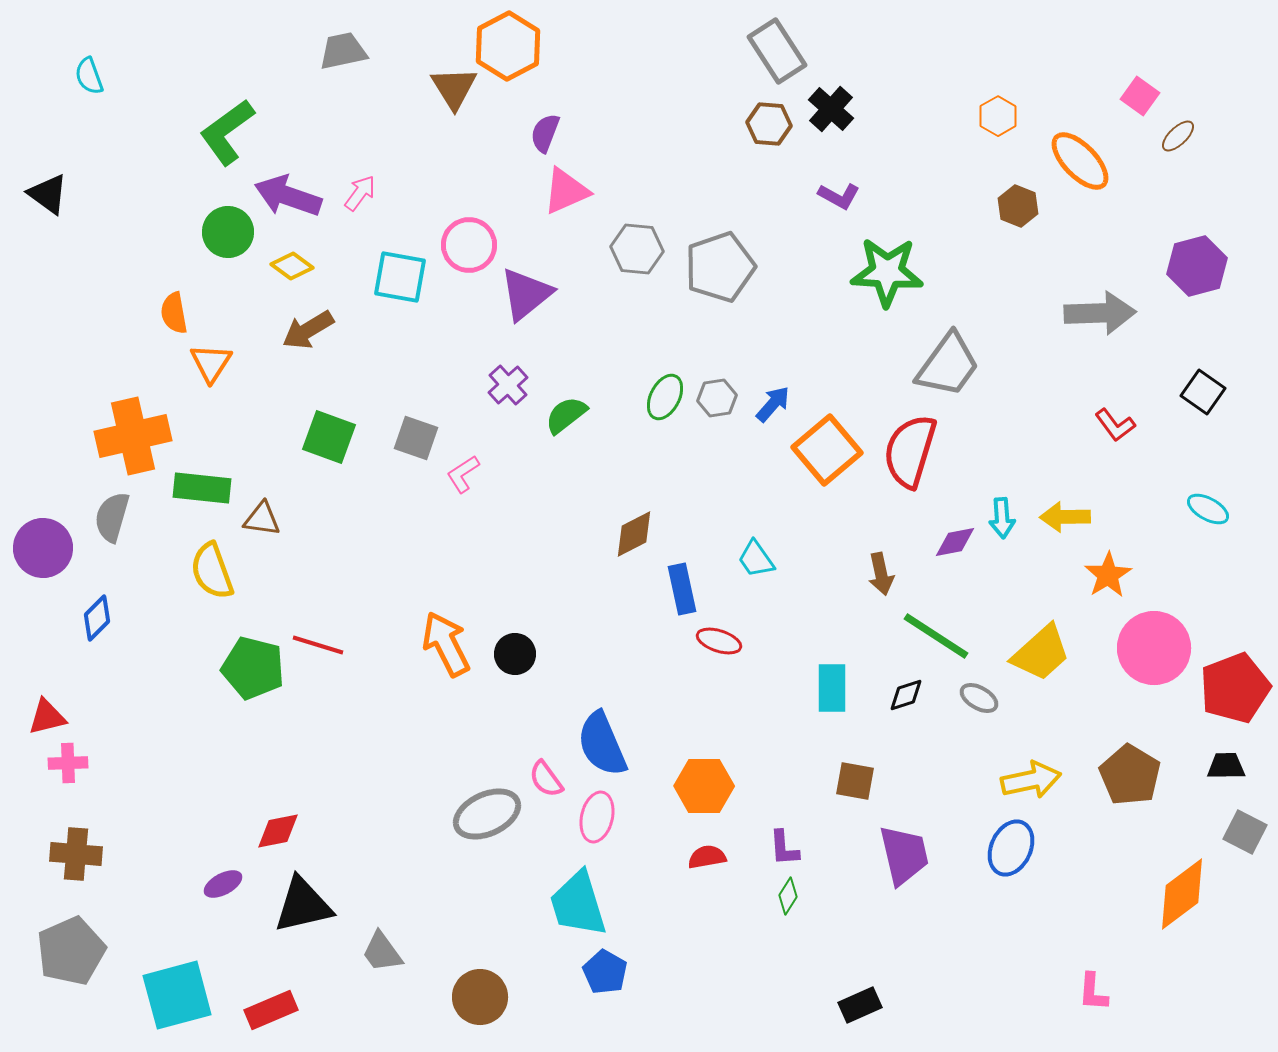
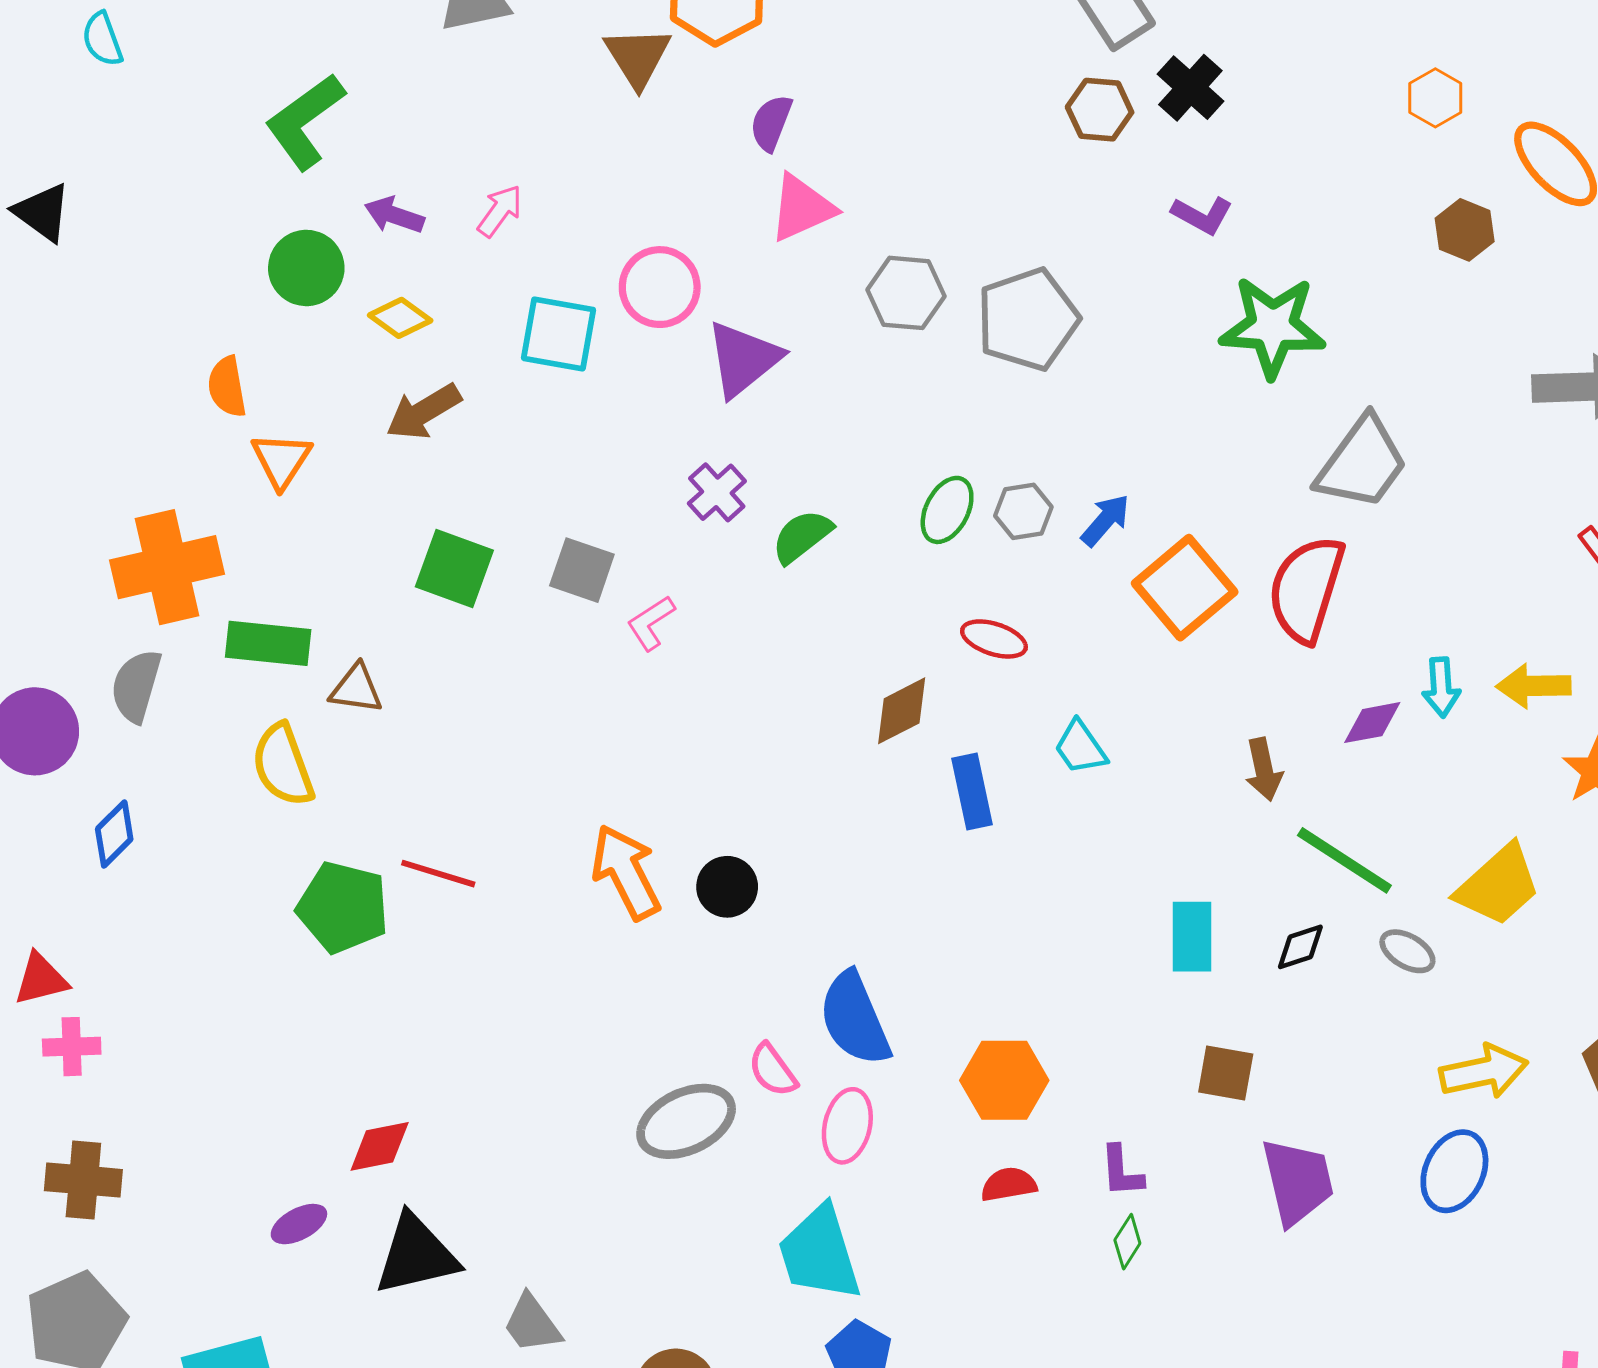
purple arrow: (288, 196) -> (394, 215), size x0.6
red ellipse: (719, 641) -> (994, 639), moved

